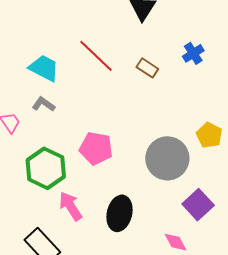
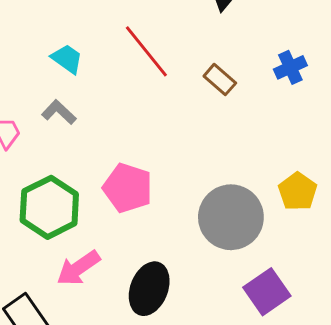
cyan trapezoid: (44, 68) -> (67, 59), size x0.7
pink arrow: (71, 206) -> (78, 268), turned -100

